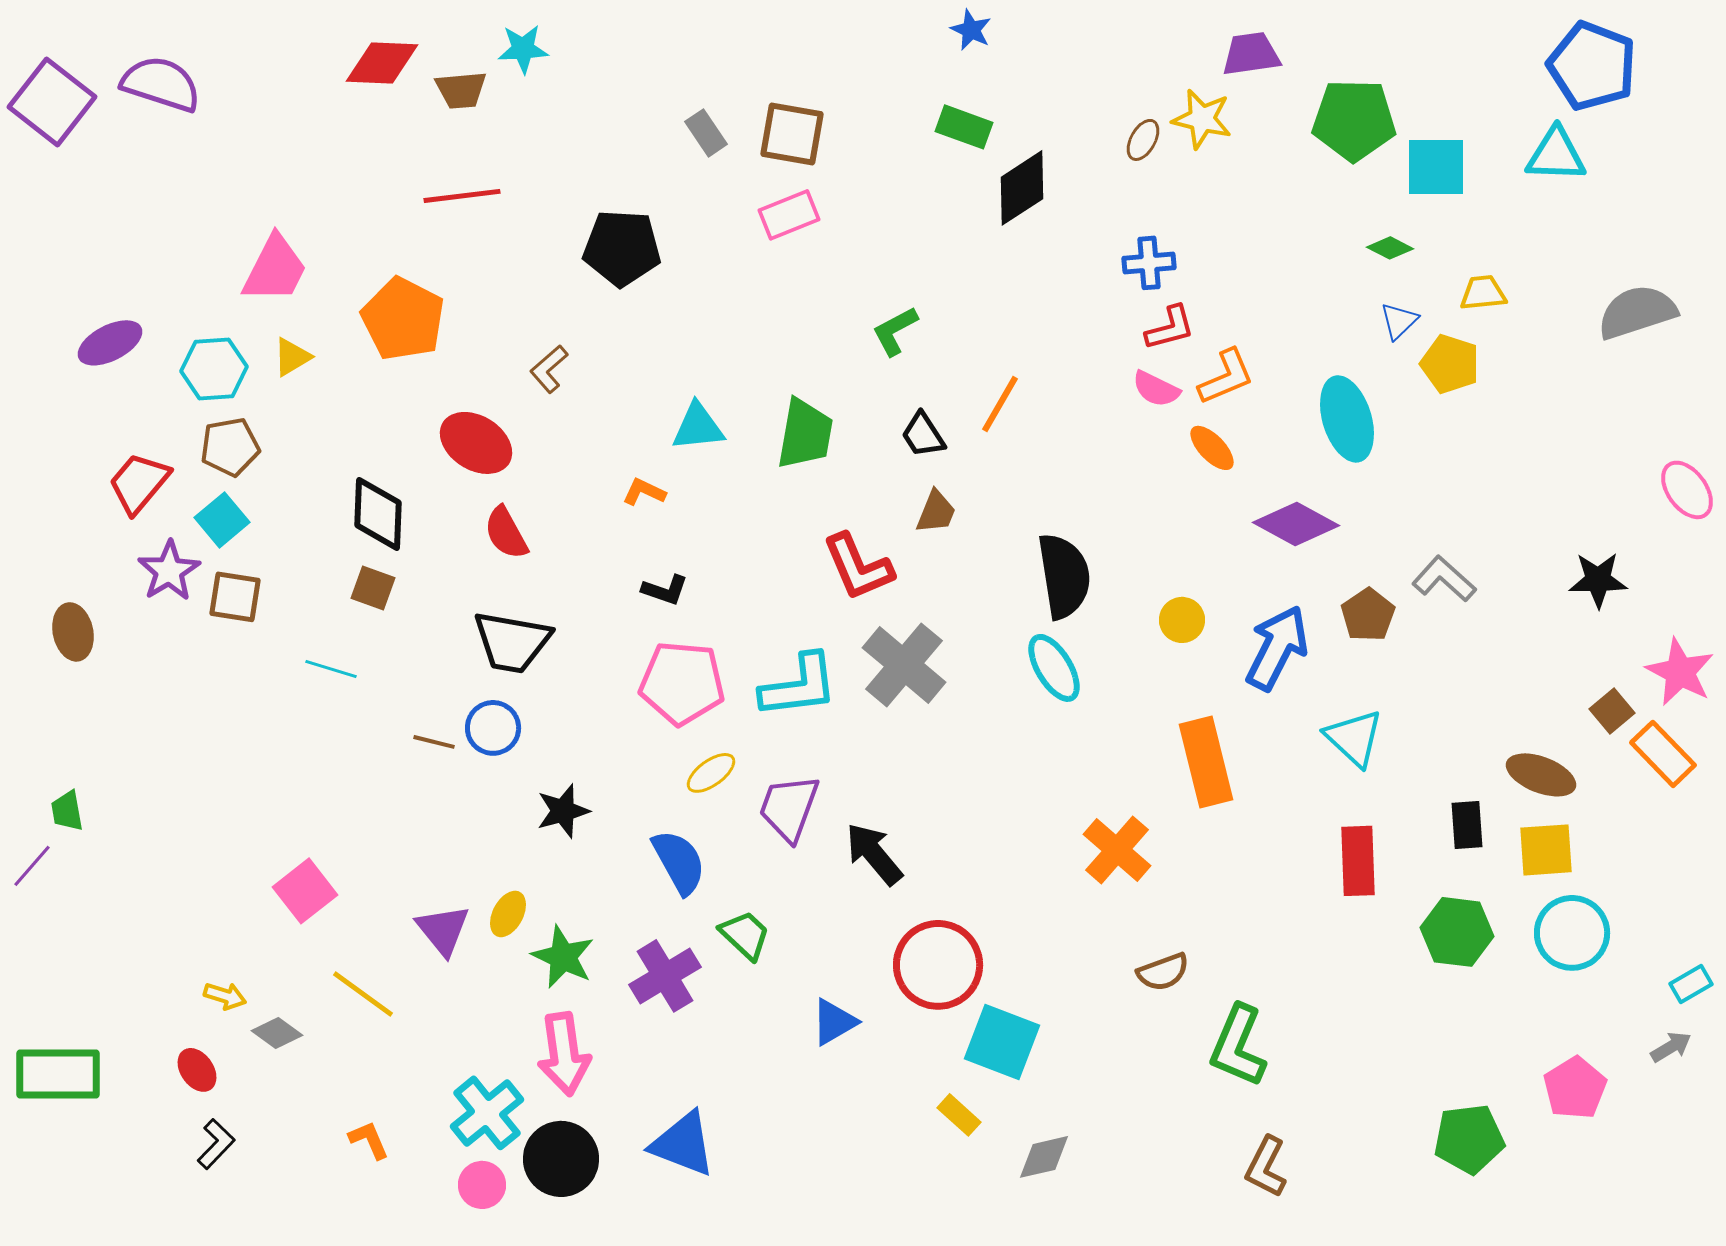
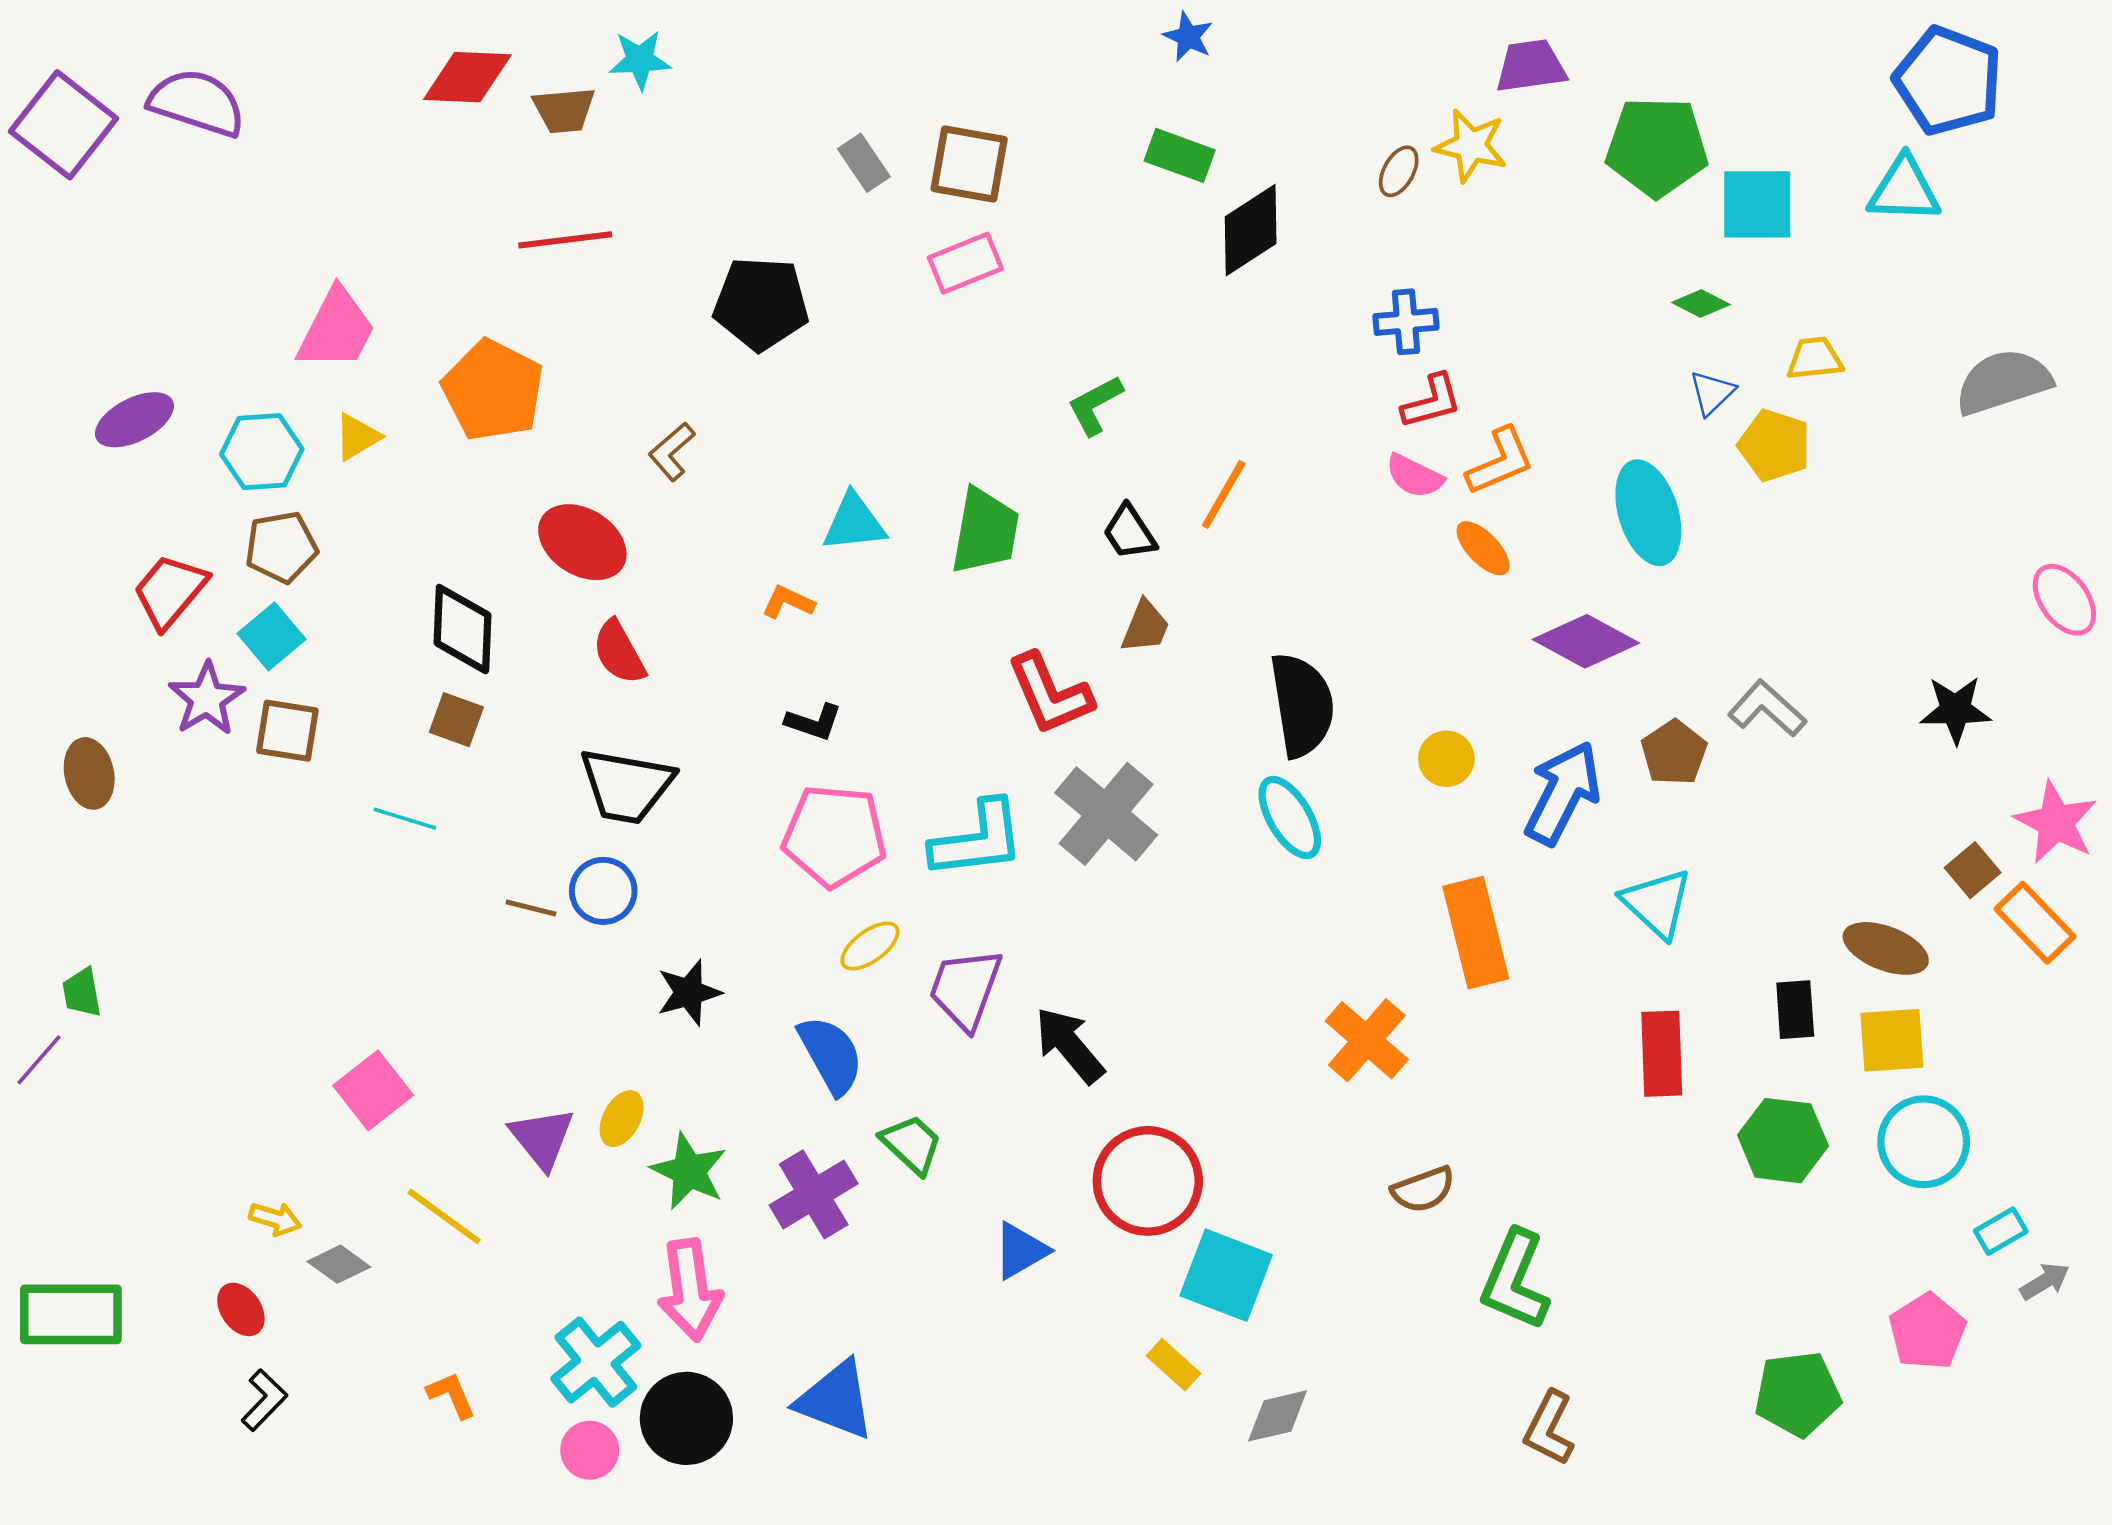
cyan rectangle: (1691, 984) -> (2001, 1231), moved

